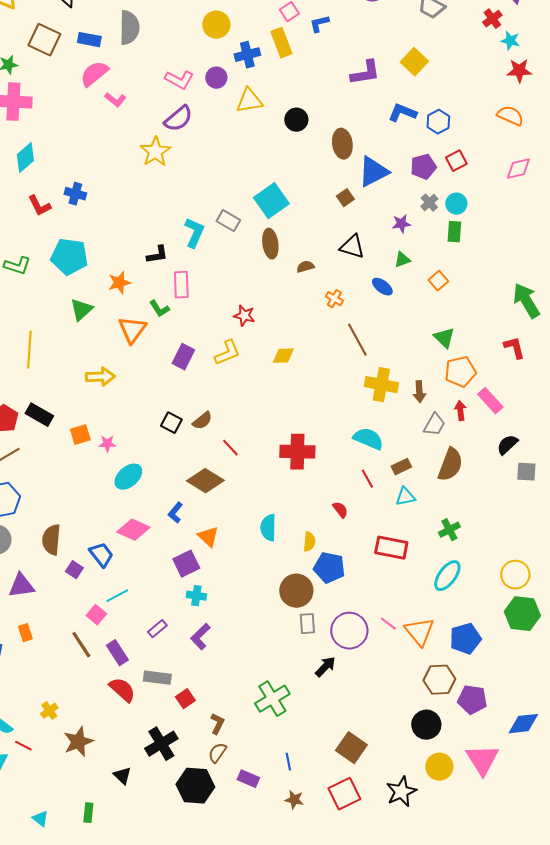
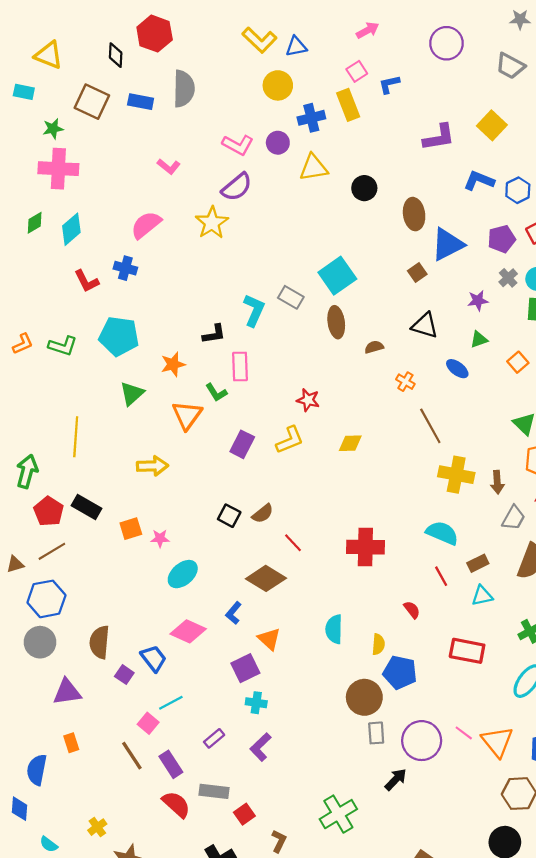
pink semicircle: (94, 74) -> (146, 225), moved

